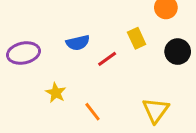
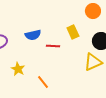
red line: (107, 59) -> (53, 46), turned 40
yellow triangle: (156, 110) -> (93, 62), moved, turned 30

